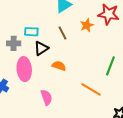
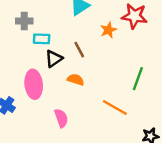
brown line: (63, 33) -> (79, 50), moved
gray cross: (14, 43) -> (24, 21), moved

